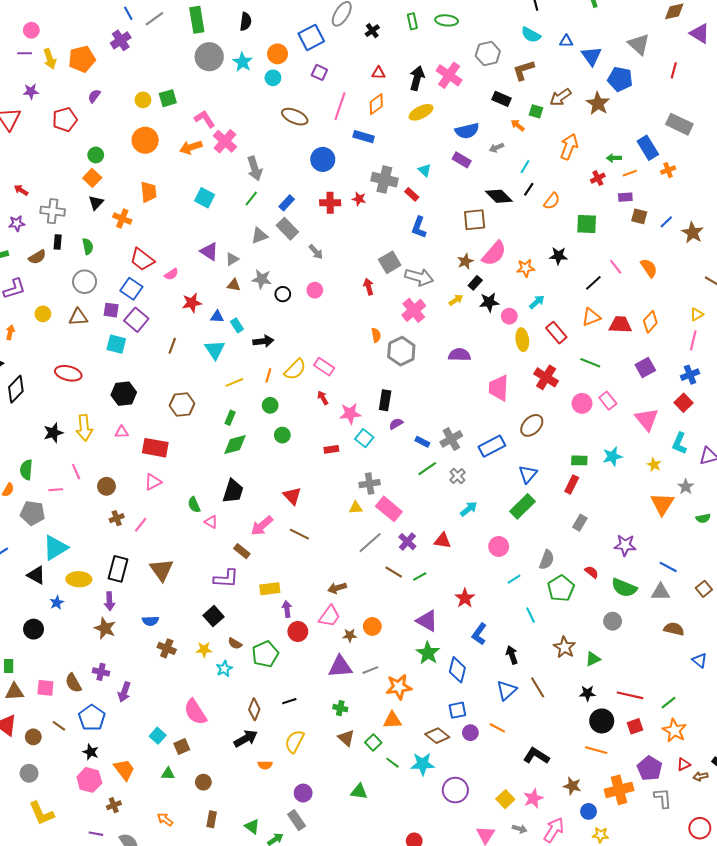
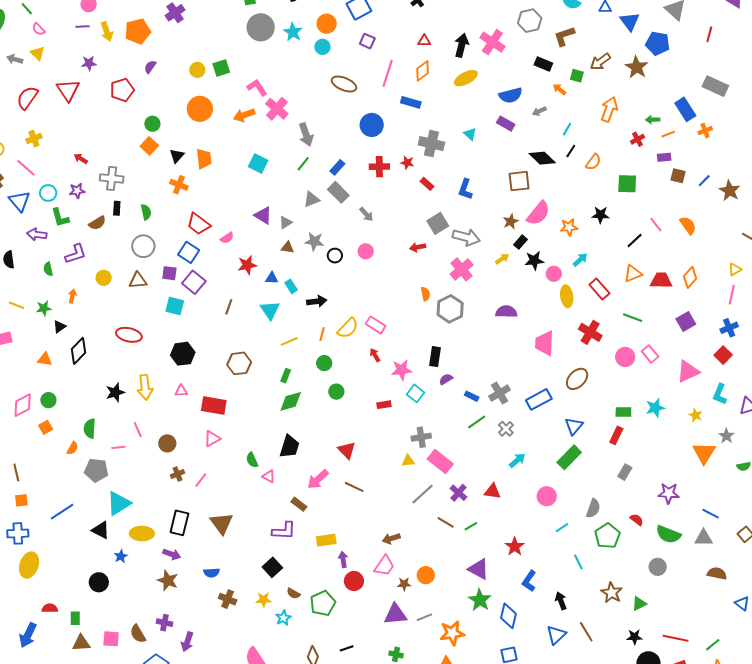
red rectangle: (412, 194) -> (427, 184), moved
black triangle: (96, 203) -> (177, 156), moved
red arrow: (369, 287) -> (418, 247), turned -84
pink triangle: (647, 419) -> (688, 371), turned 45
purple arrow: (109, 601) -> (172, 554), turned -66

